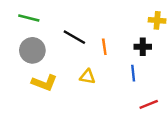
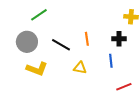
green line: (29, 18) -> (39, 15), moved, turned -48
black line: (74, 37) -> (61, 45), moved
yellow triangle: (88, 77) -> (80, 68), moved

